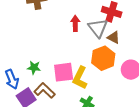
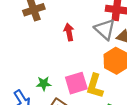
red arrow: (75, 23) -> (69, 32), moved

